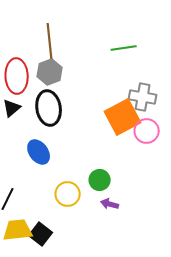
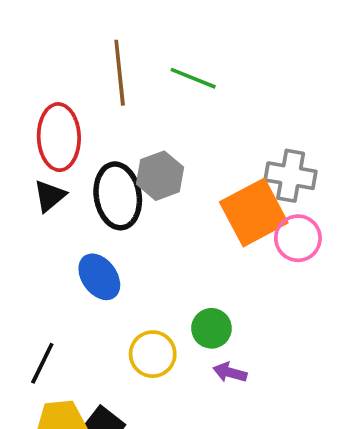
green line: (124, 48) -> (193, 78), moved, turned 30
gray hexagon: (50, 72) -> (160, 176), moved

